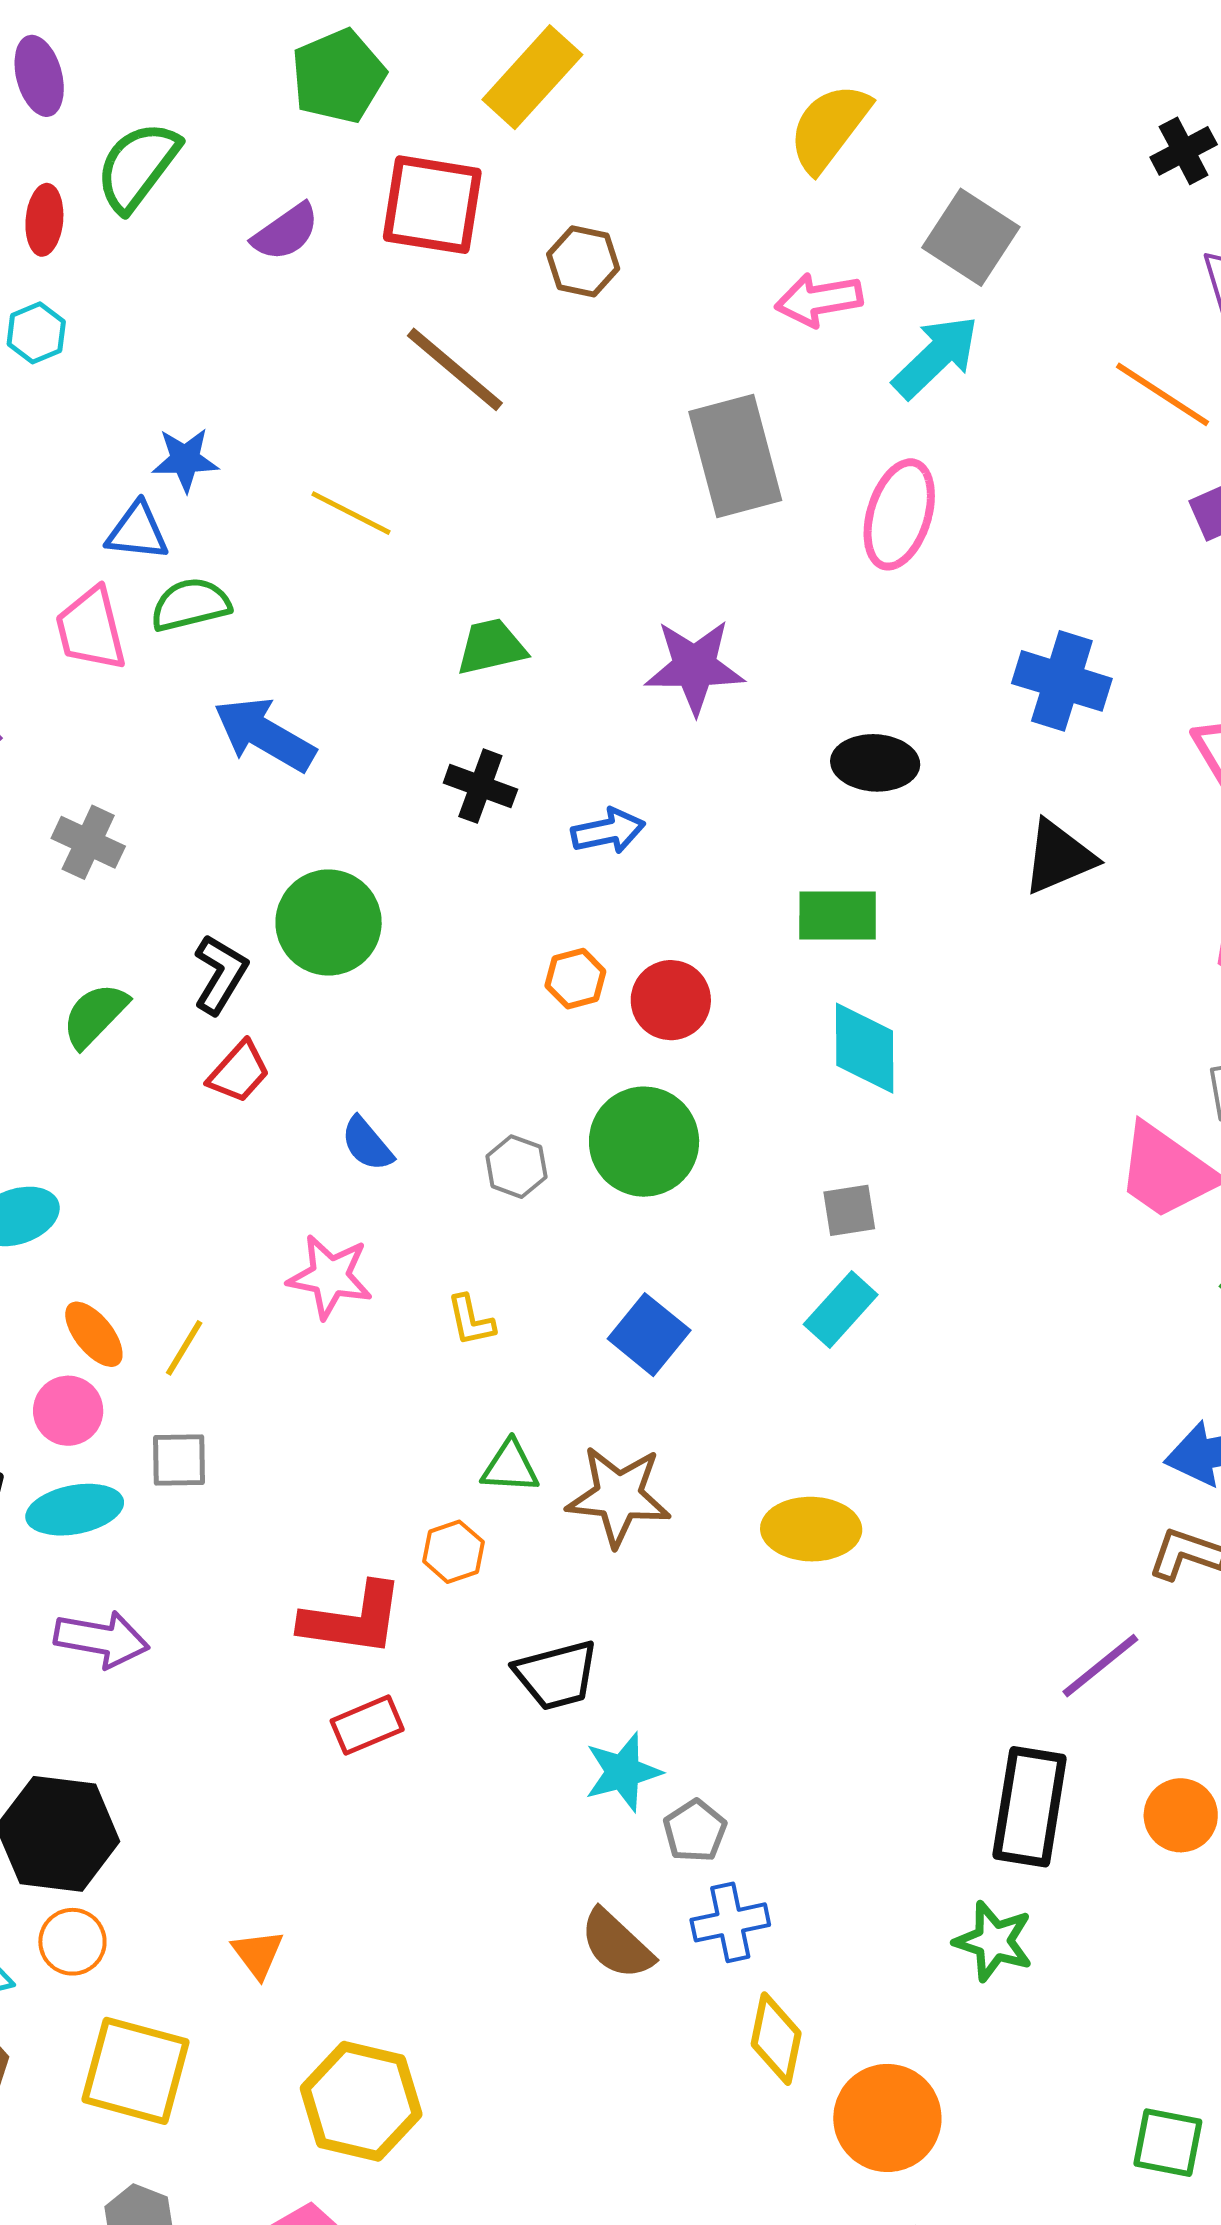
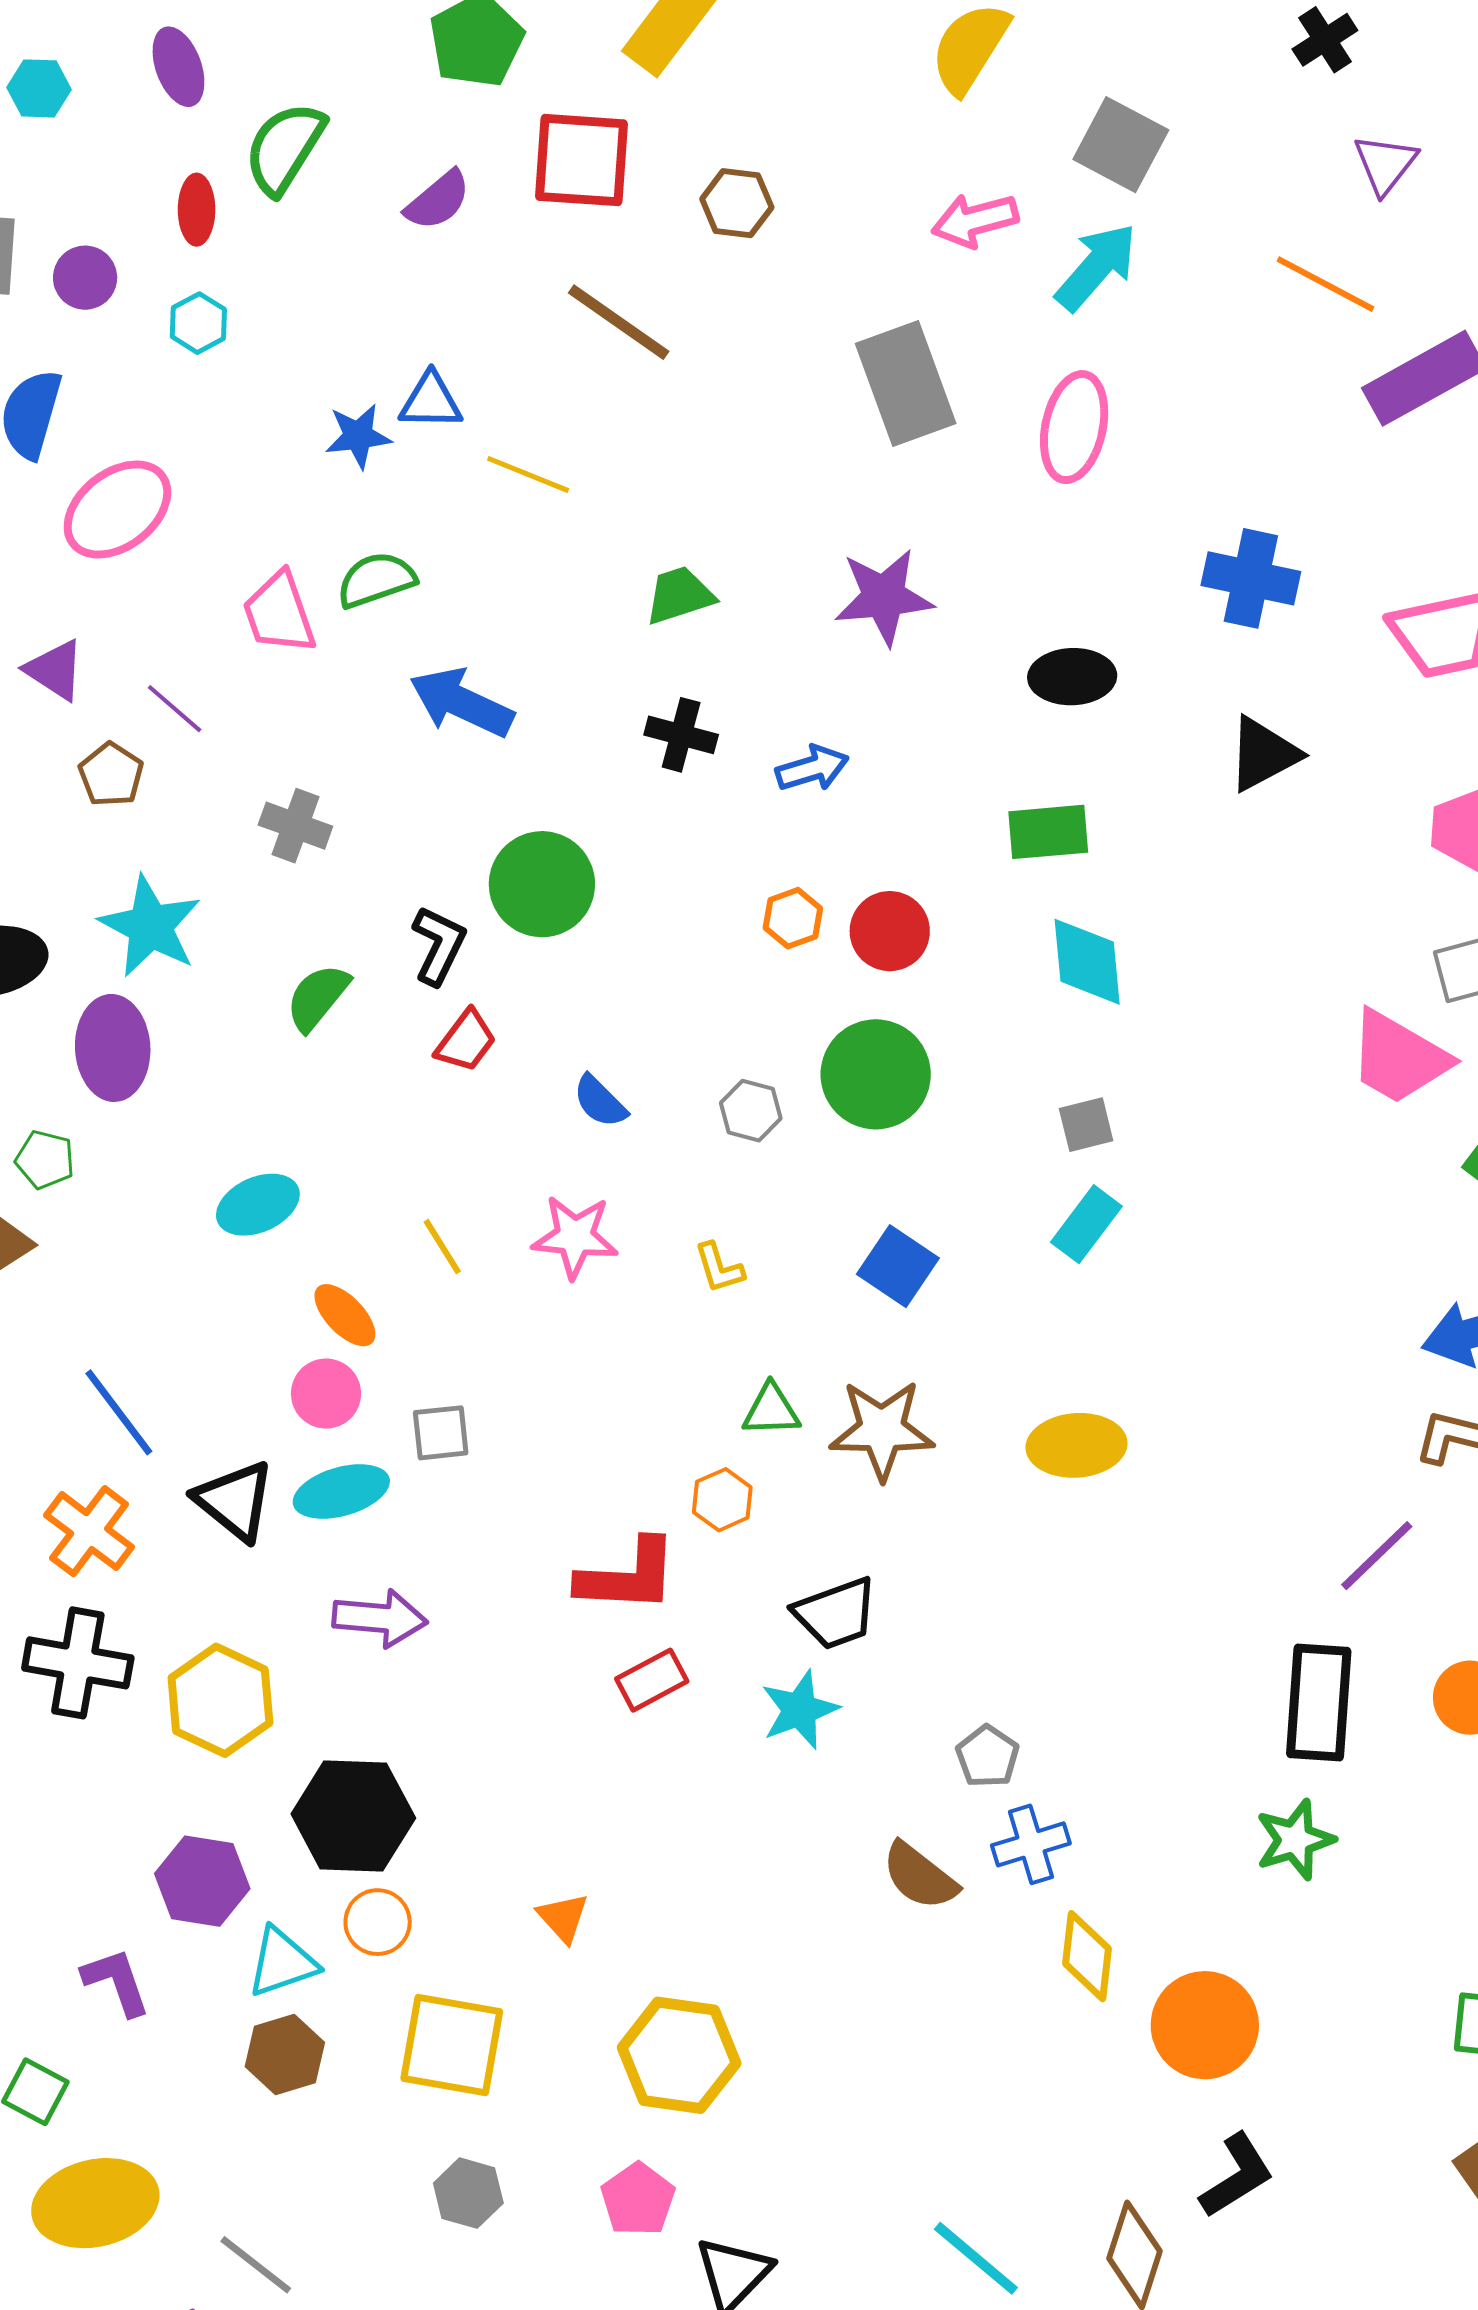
blue triangle: (137, 531) -> (431, 401), moved
yellow line: (184, 1348) -> (442, 1247), moved, turned -58
cyan star: (623, 1772) -> (800, 1710), moved
green star: (994, 1941) -> (1295, 1840), turned -30

